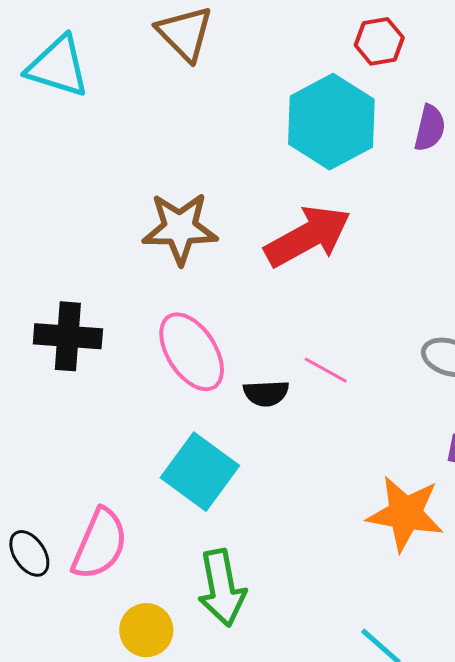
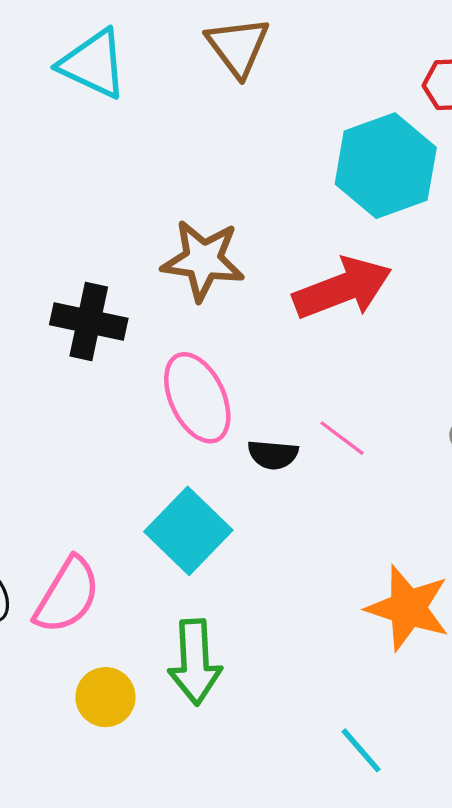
black cross: (68, 336) -> (89, 321), moved

